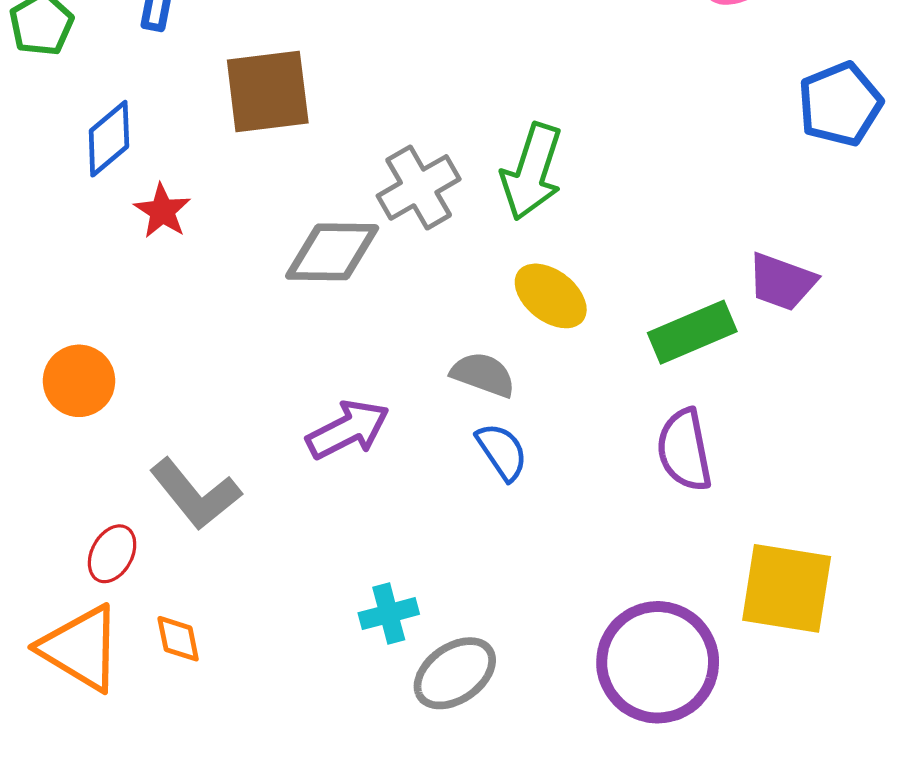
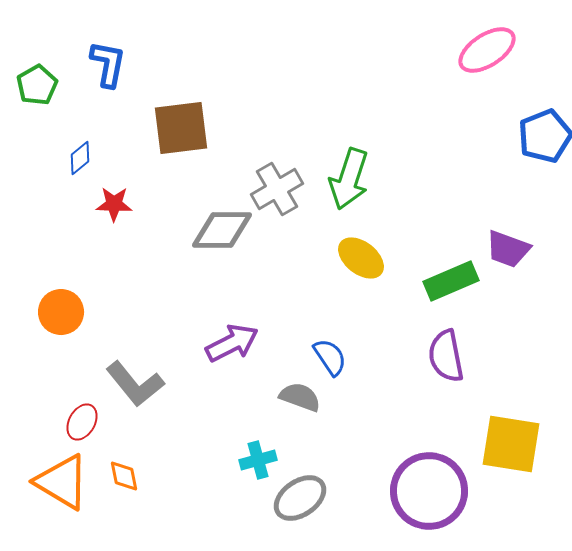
blue diamond: (109, 139) -> (80, 158), size x0.7
red star: (162, 211) -> (114, 204), turned -30
gray semicircle: (483, 375) -> (300, 397), moved

